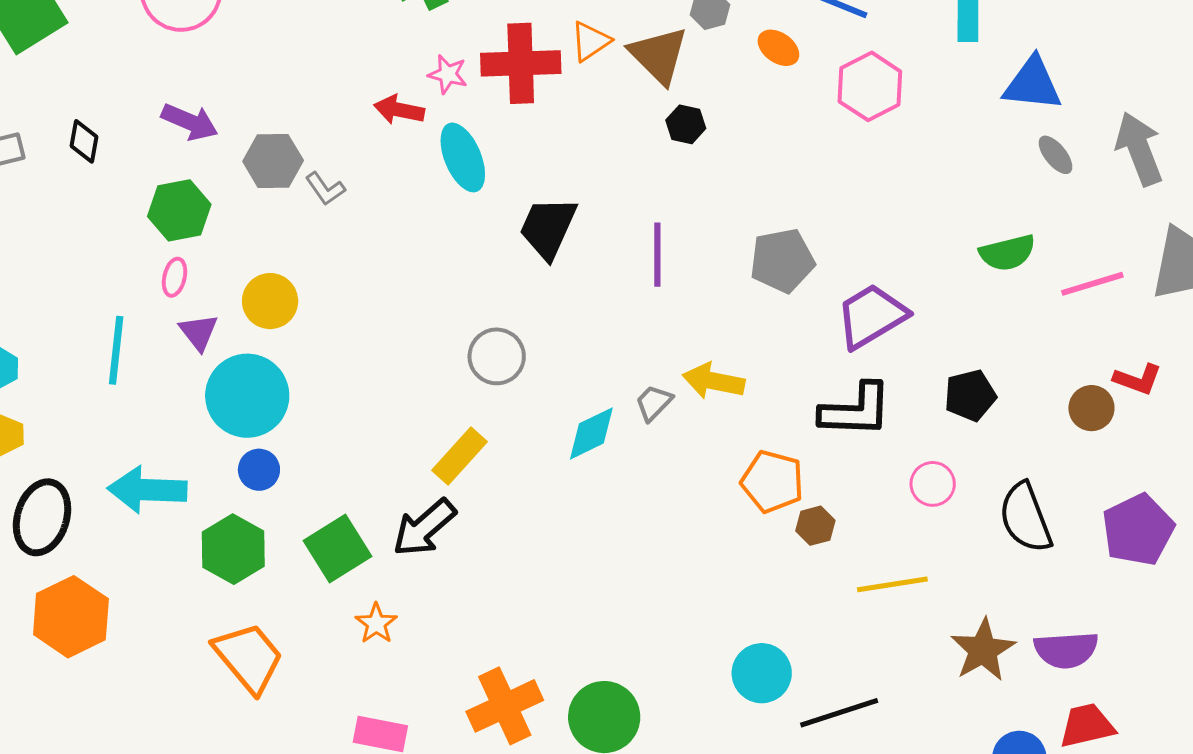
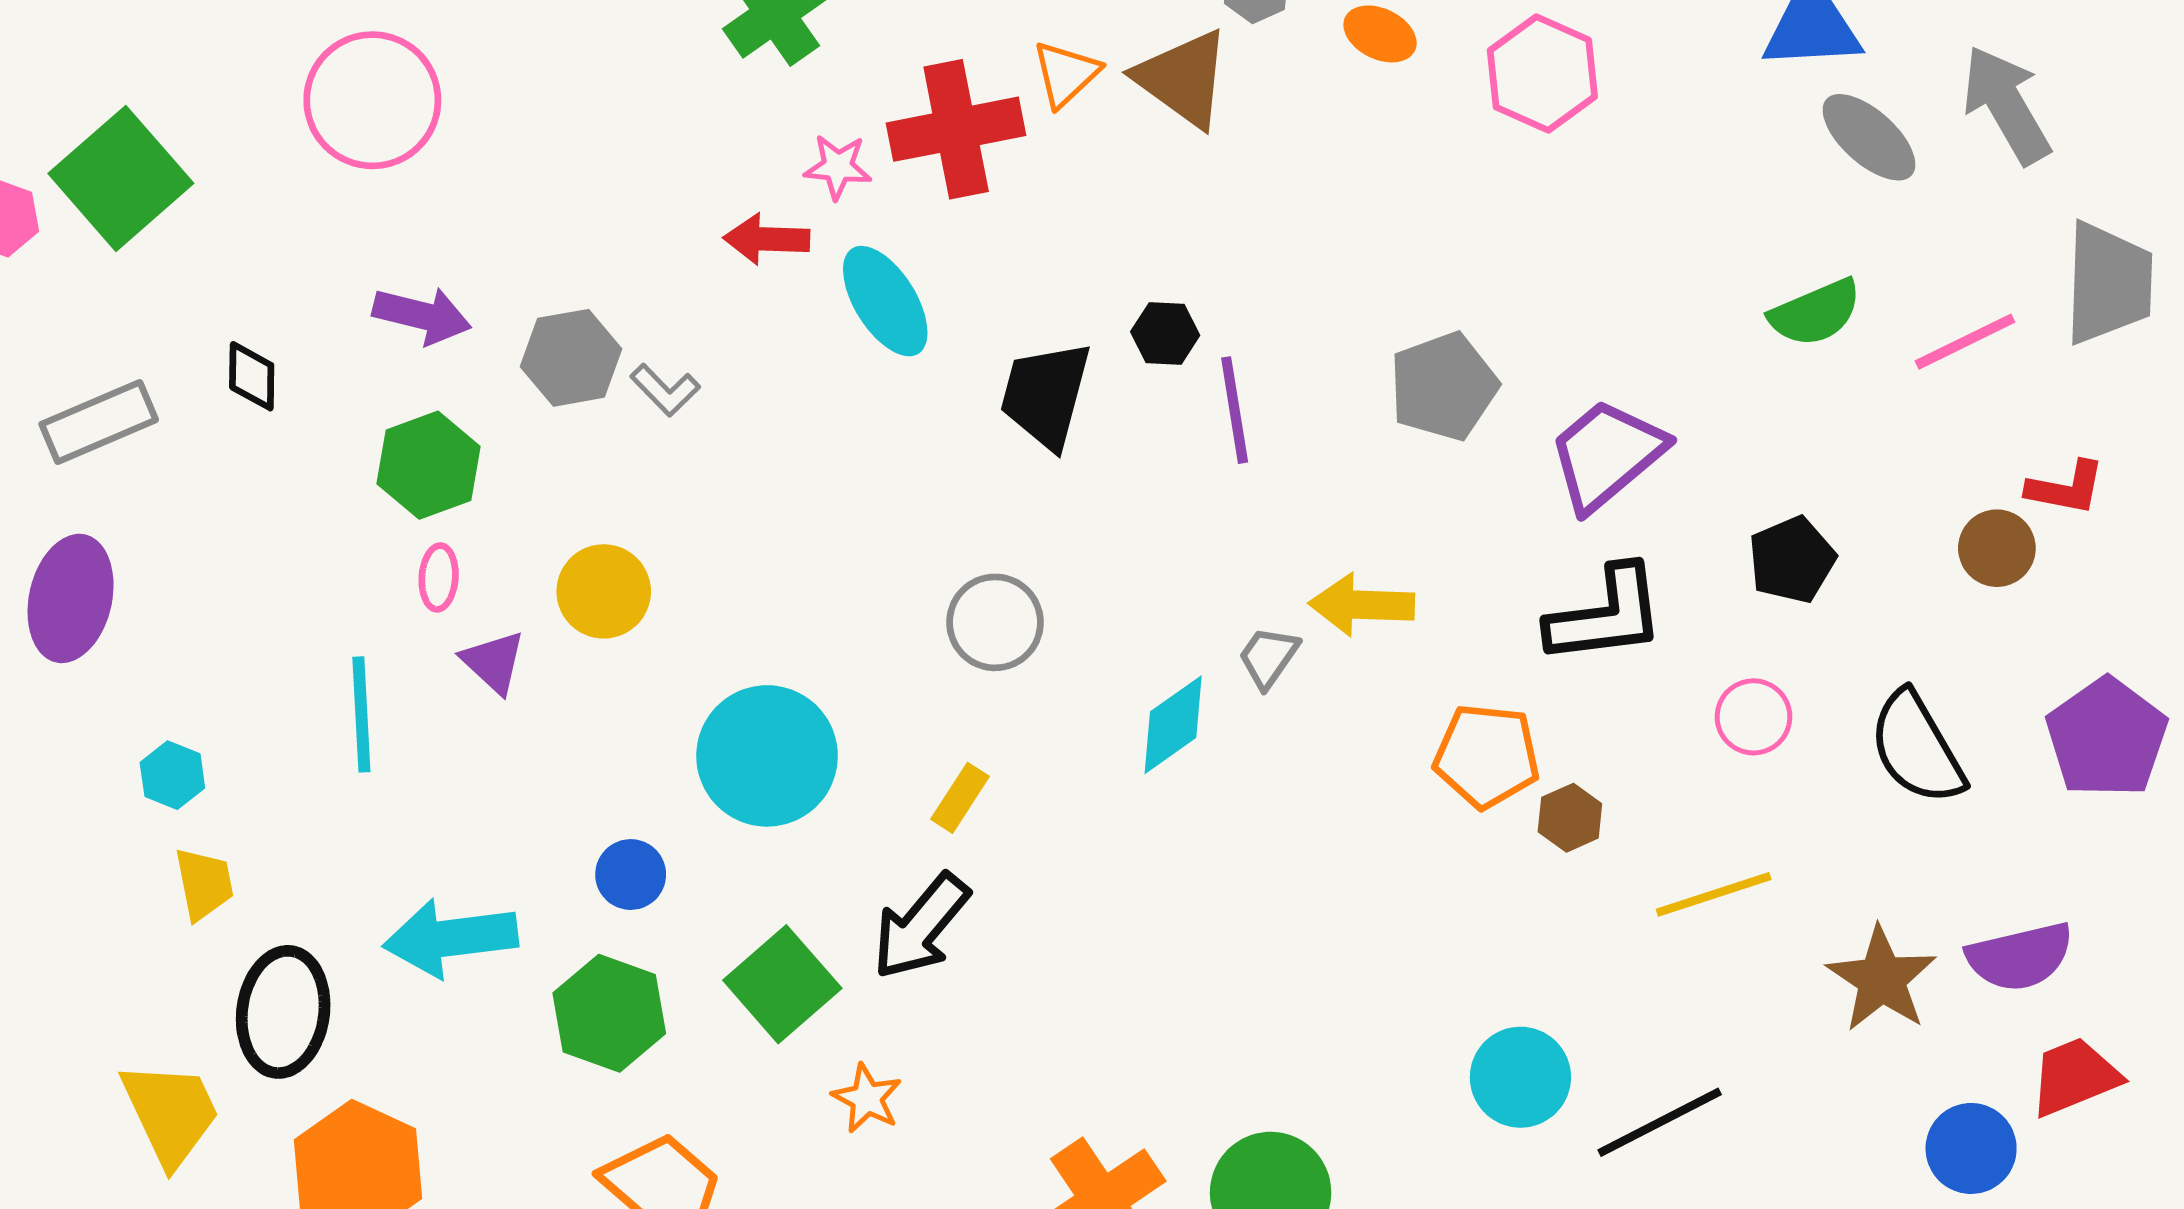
black hexagon: (686, 124) -> (1165, 334), moved
gray ellipse: (1056, 155) -> (1869, 137), size x1.5
cyan circle: (247, 396) -> (767, 756), moved
yellow rectangle: (459, 456) -> (960, 798), size x0.7

